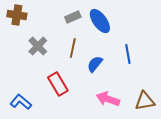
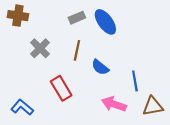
blue line: (128, 54) -> (135, 81), moved
blue semicircle: (95, 64) -> (100, 67), turned -90

